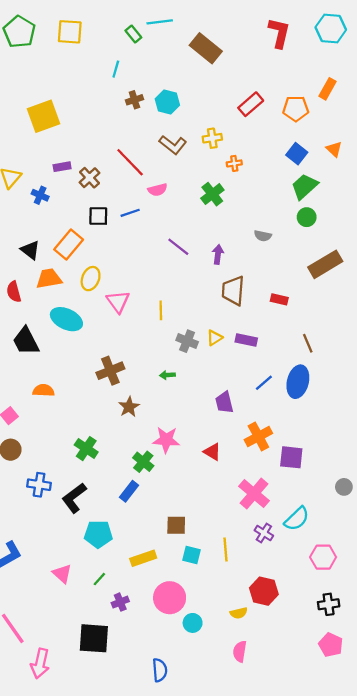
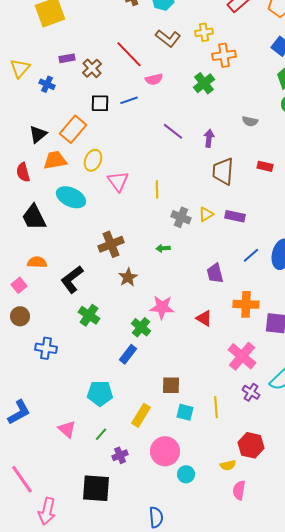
orange cross: (234, 163) -> (224, 55), size x1.6
black triangle: (30, 250) -> (38, 134), turned 42
red rectangle: (279, 299) -> (265, 166), moved
orange semicircle: (43, 390) -> (37, 262), moved
orange cross: (258, 436) -> (246, 304), turned 30
black L-shape: (74, 498) -> (72, 279), moved
yellow rectangle: (143, 558) -> (141, 415), turned -40
pink semicircle: (240, 651) -> (239, 490), moved

